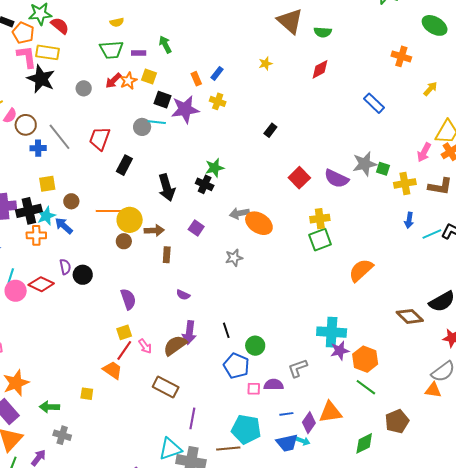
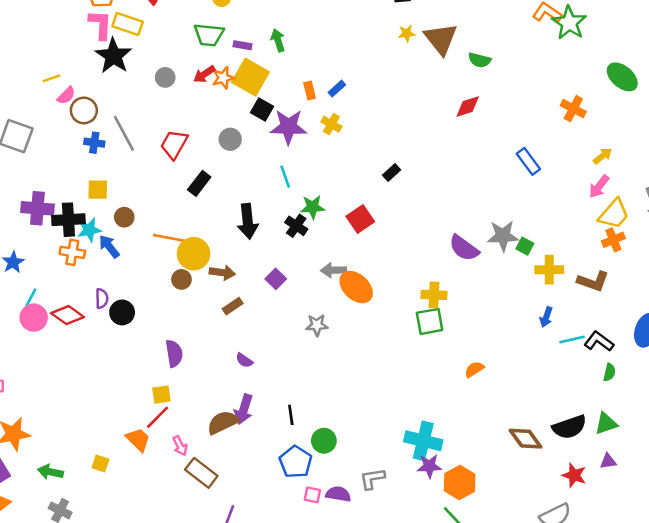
yellow star: (266, 64) -> (407, 33), moved
yellow square: (149, 76) -> (250, 77), size x1.8
cyan line: (157, 122) -> (285, 177), moved, turned 54
pink arrow: (424, 152) -> (599, 186), moved
red square: (299, 178) -> (360, 219), moved
brown rectangle: (167, 255) -> (233, 306), turned 42
orange semicircle: (361, 270) -> (474, 369), size x0.6
pink arrow: (145, 346) -> (180, 446), moved

